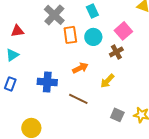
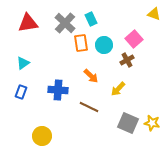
cyan rectangle: (92, 11) -> (91, 19), moved
red triangle: (17, 31) -> (28, 23), moved, size x1.5
orange arrow: (80, 68) -> (91, 76), turned 70
gray square: (117, 115) -> (128, 123), size x1.5

